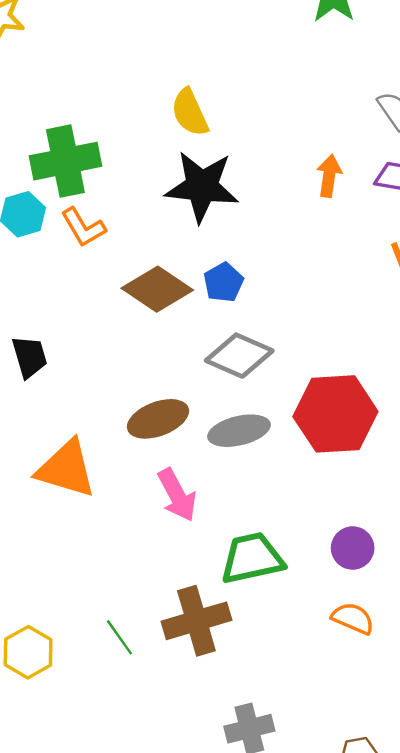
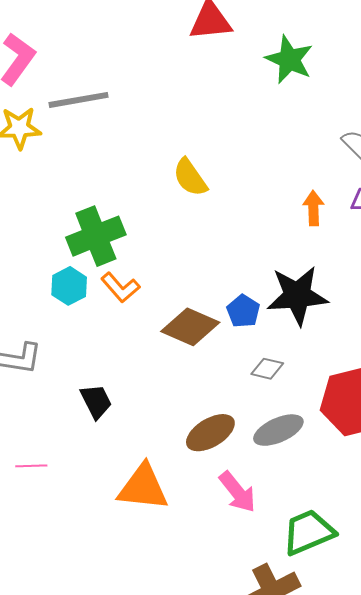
black star: (202, 187) -> (297, 295), moved
gray diamond: (239, 356) -> (267, 369), size x0.6

